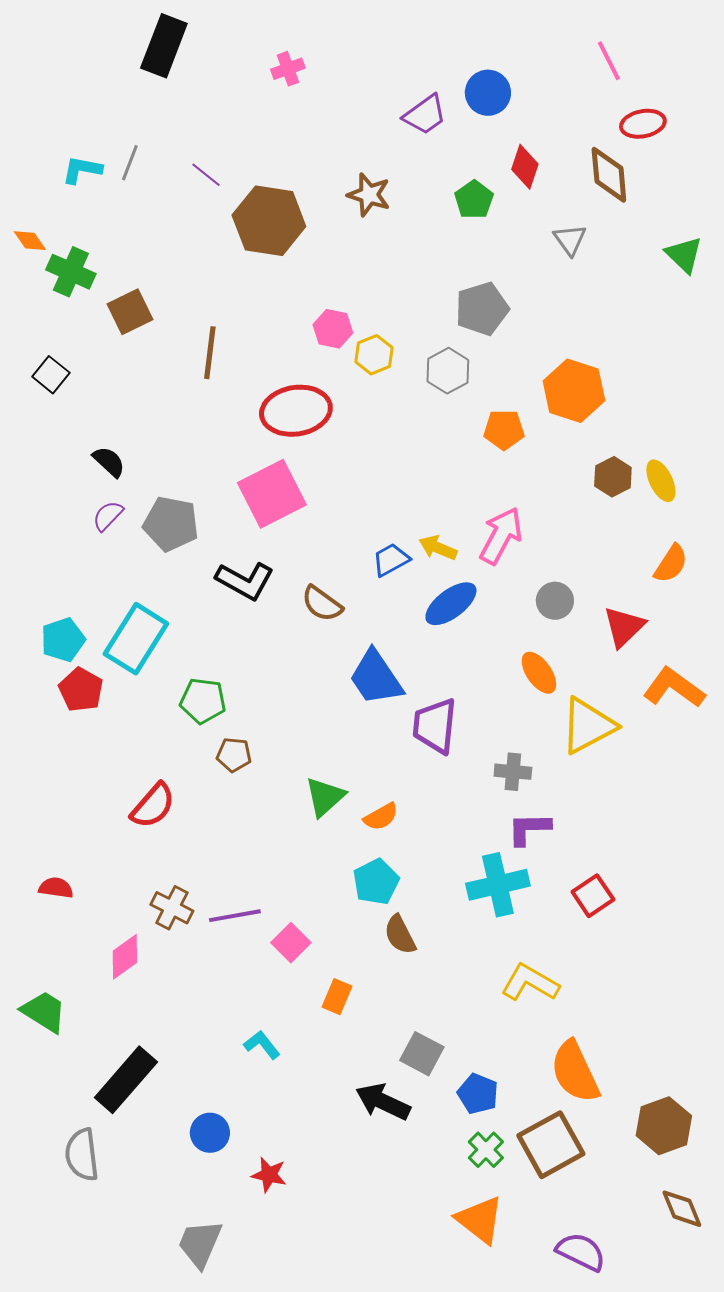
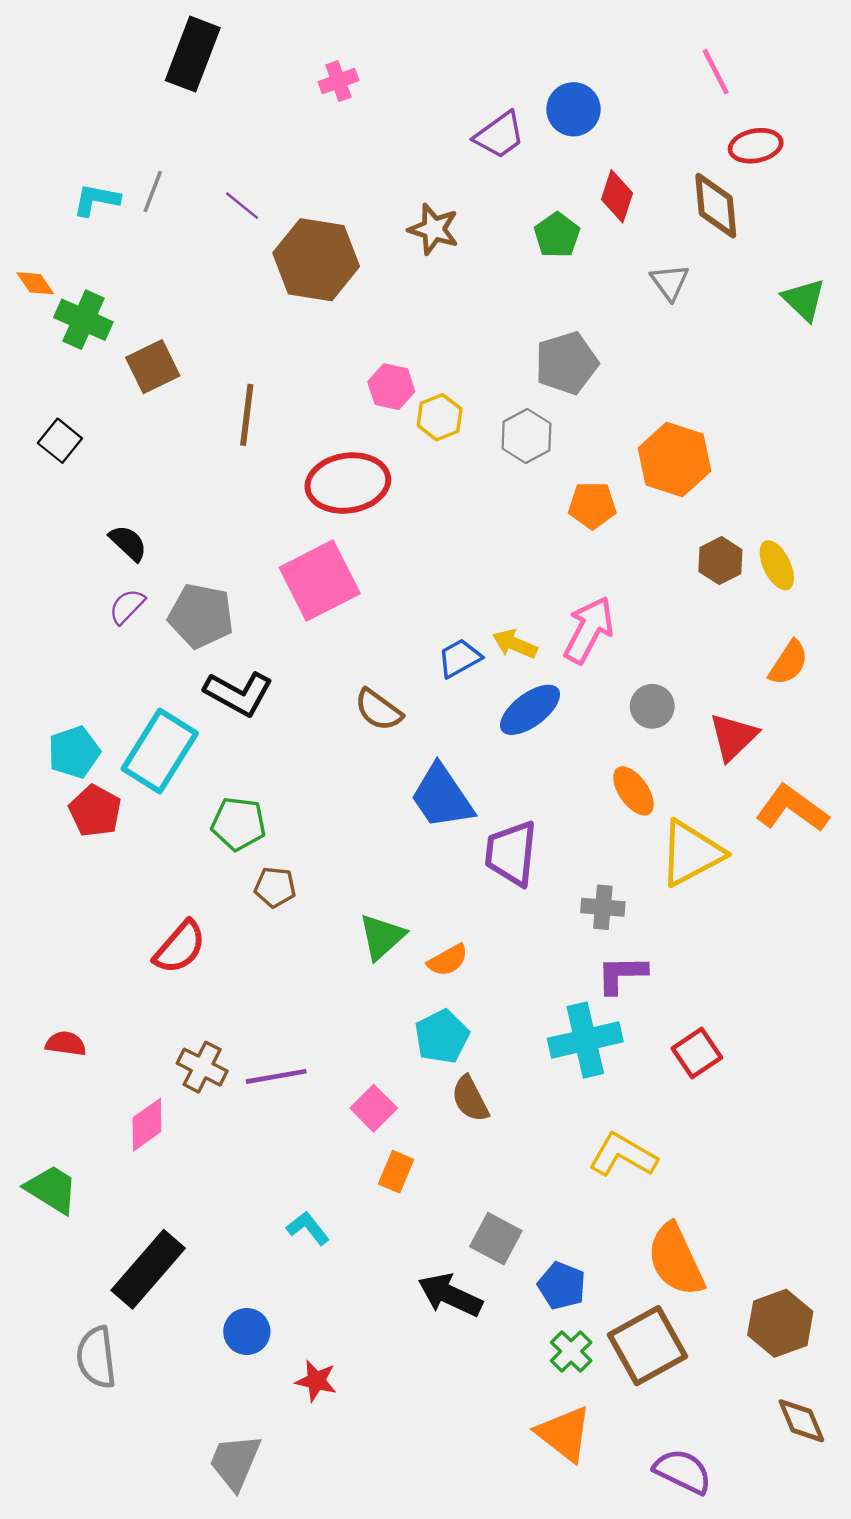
black L-shape: (245, 581) -> (239, 693), moved
pink square: (291, 943) -> (374, 1108), moved

